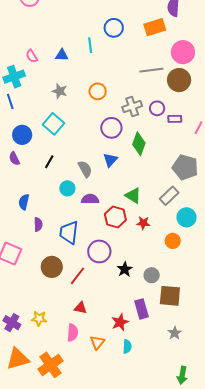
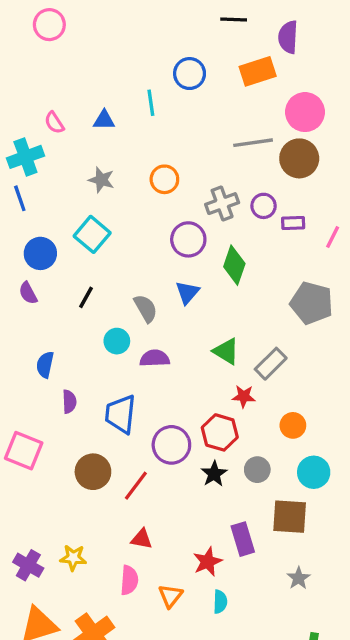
gray rectangle: (169, 196) -> (271, 364), moved
red hexagon: (115, 217) -> (220, 432), moved
cyan circle: (186, 217) -> (314, 472), moved
gray circle: (152, 275) -> (257, 470), moved

